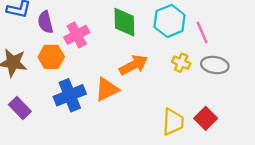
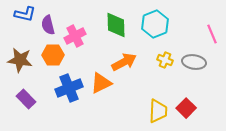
pink line: (202, 33) -> (212, 34), moved

